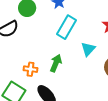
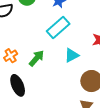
orange cross: (30, 69) -> (11, 56), turned 32

